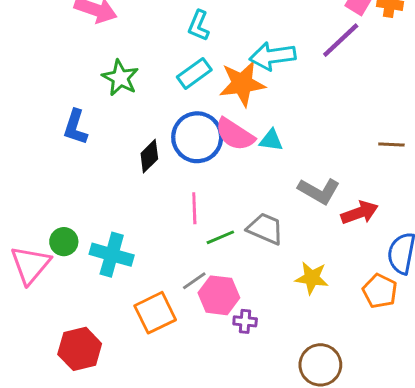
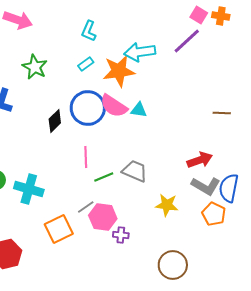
cyan rectangle: (194, 73) -> (86, 64), size x0.7
gray L-shape: (319, 191) -> (206, 186), moved

